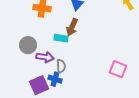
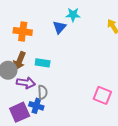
brown arrow: (72, 27) -> (20, 61), moved

